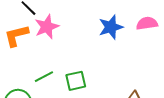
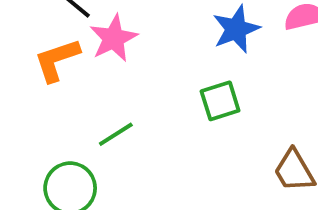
green square: (76, 81) -> (220, 101), moved

